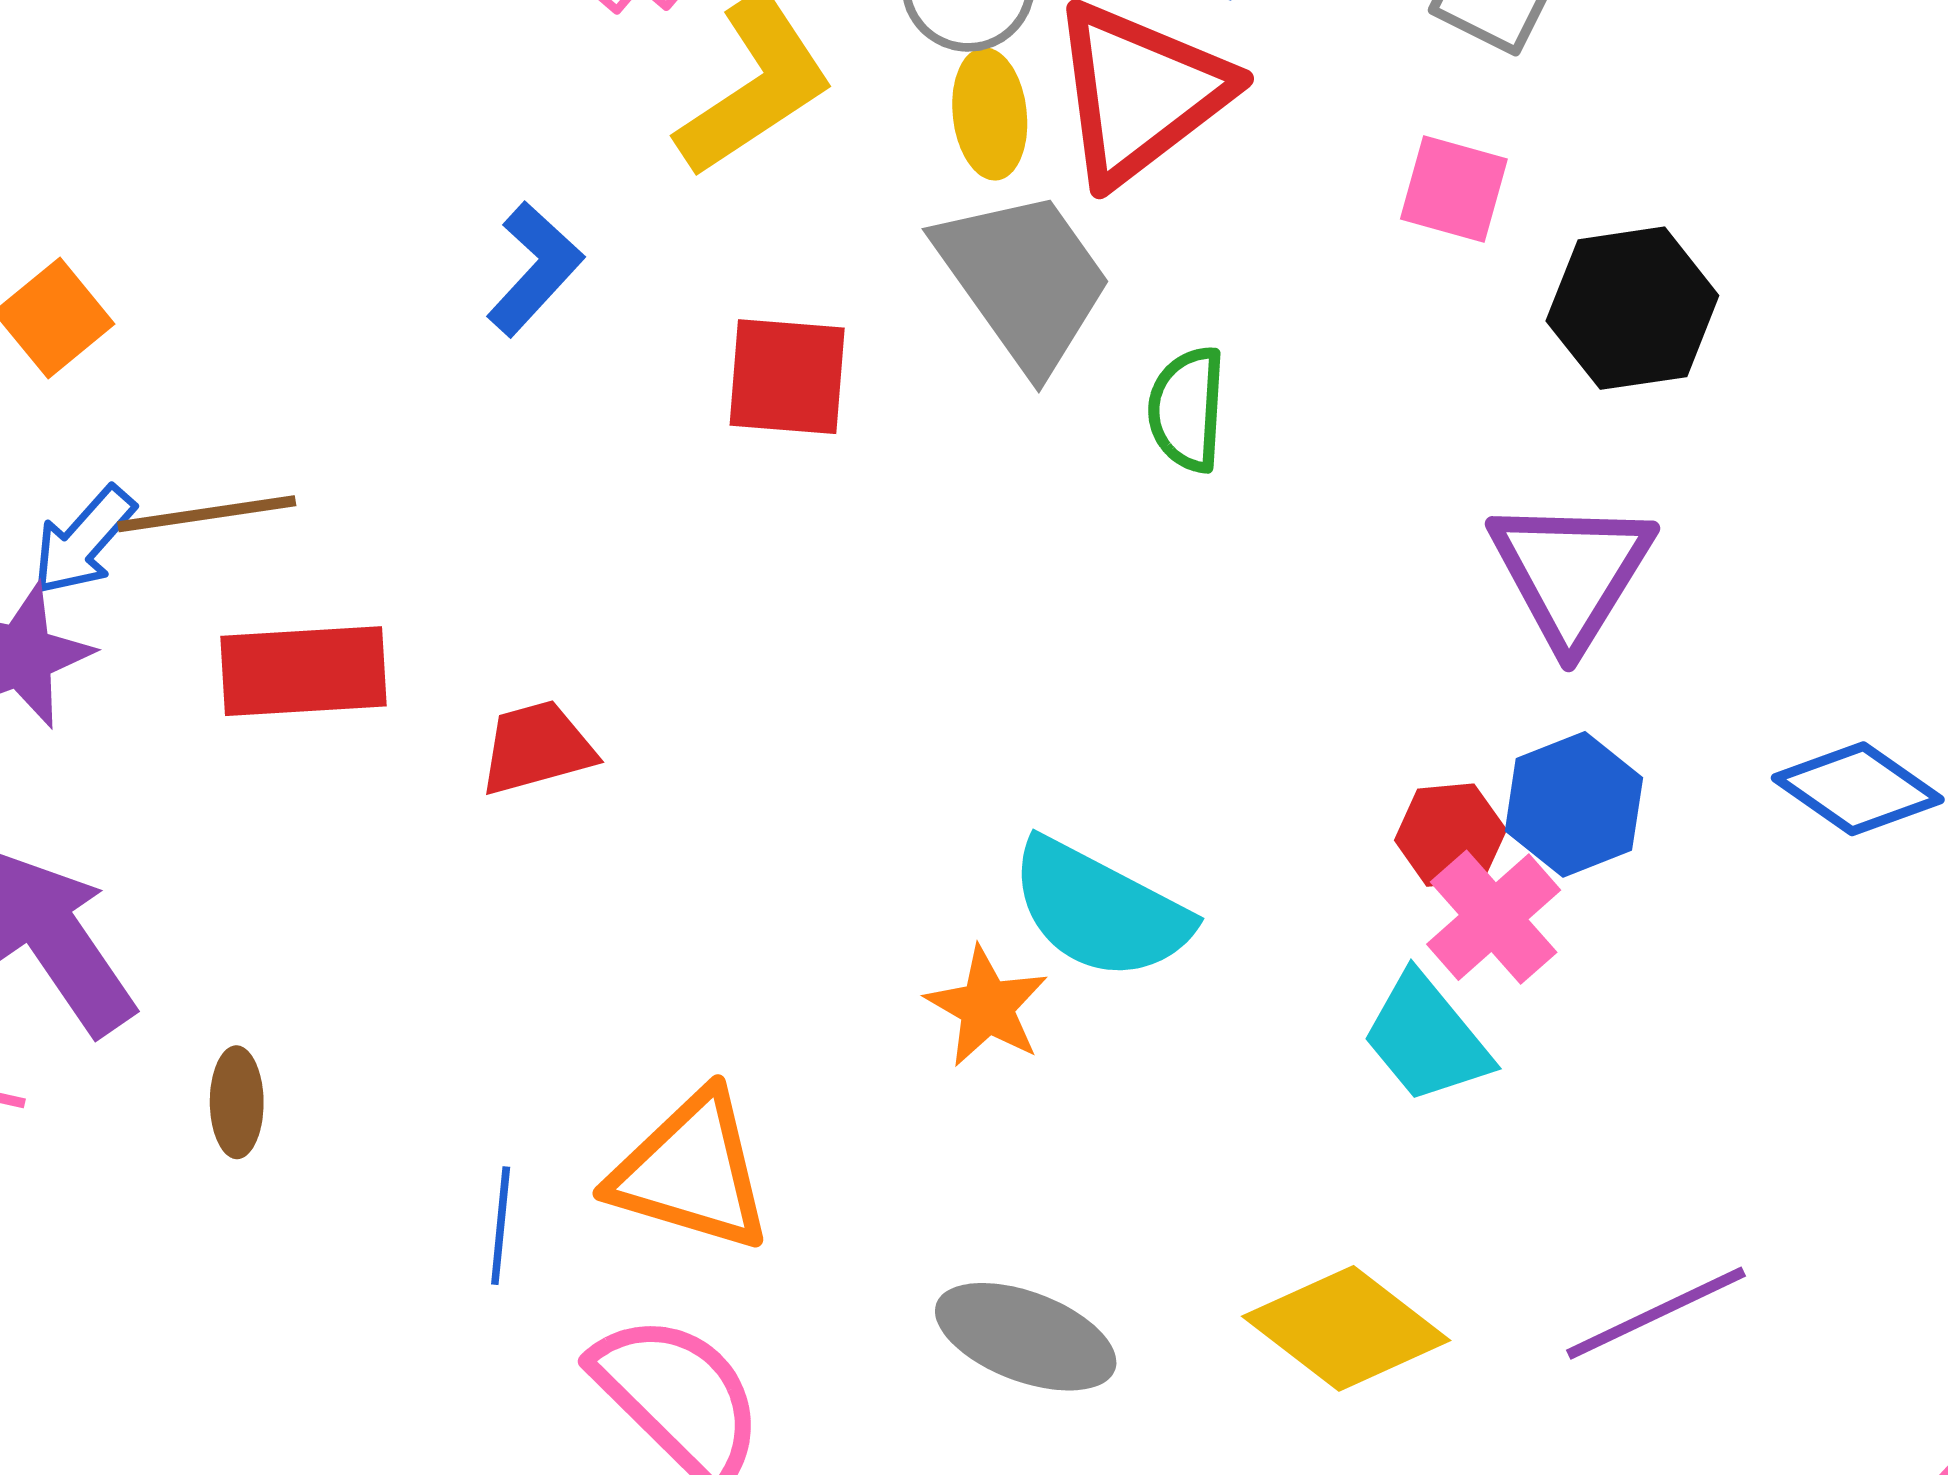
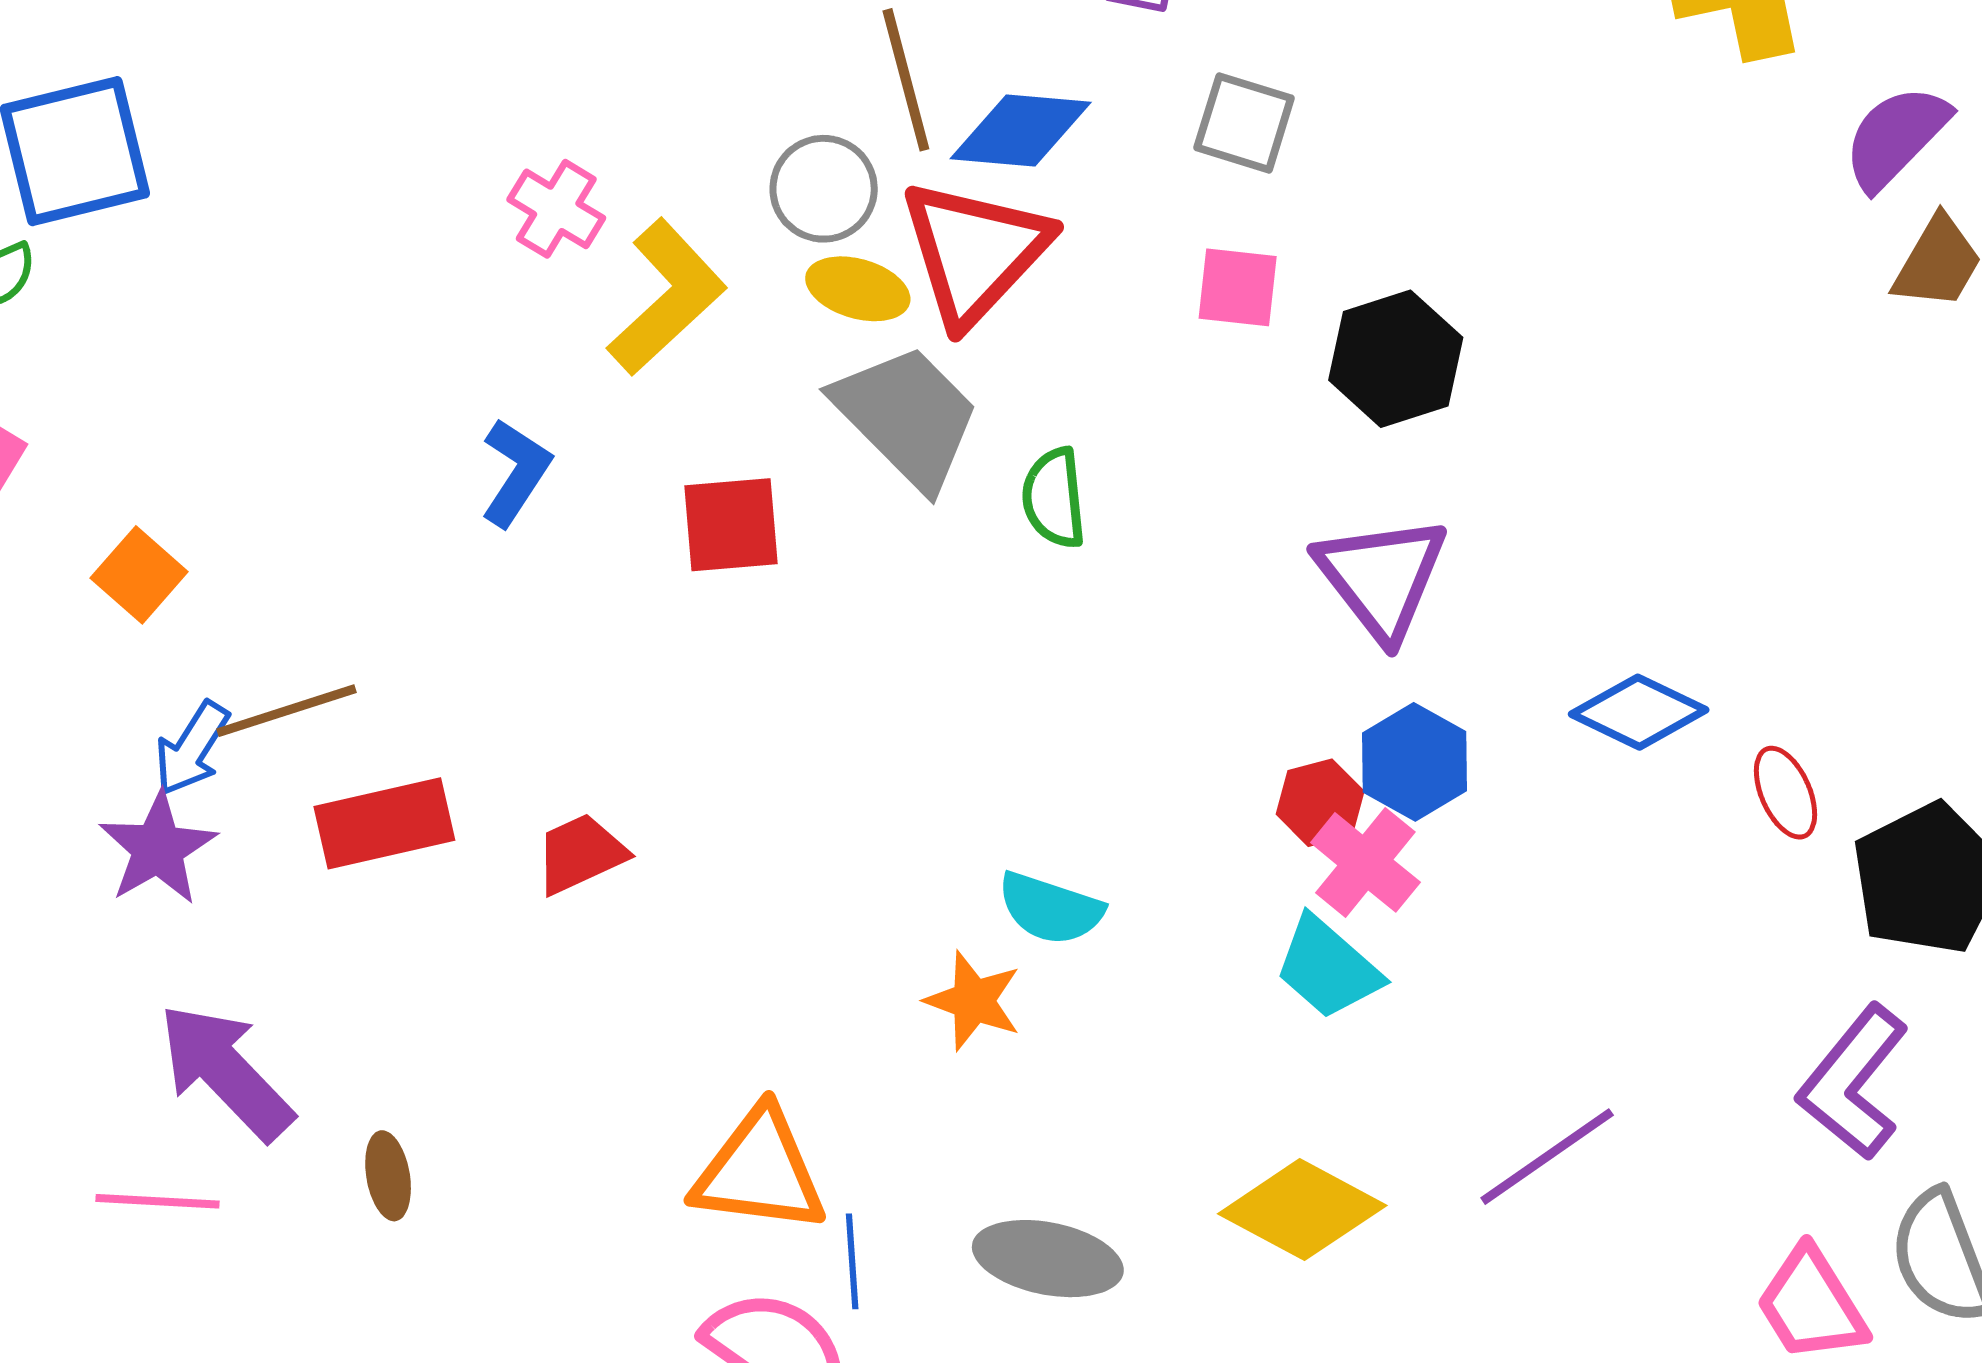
yellow ellipse: (990, 114) -> (858, 289), turned -58
cyan semicircle: (1100, 910) -> (1050, 908), size x0.7
blue line: (501, 1226) -> (852, 1261), moved

